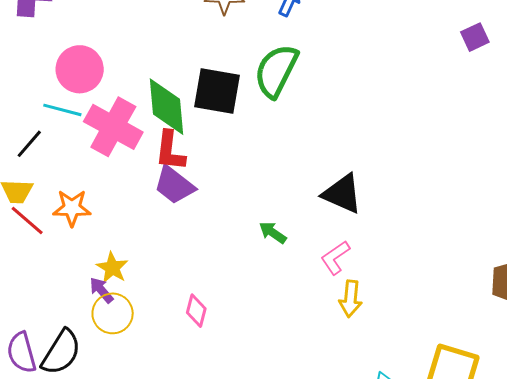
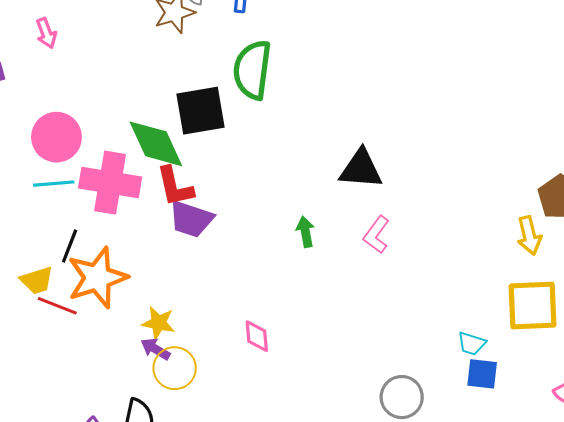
black line: (29, 144) -> (70, 246), moved
orange star: (72, 208) -> (97, 278), size x1.5
green arrow: (273, 233) -> (305, 232), turned 64
yellow arrow: (351, 299) -> (529, 236), moved

